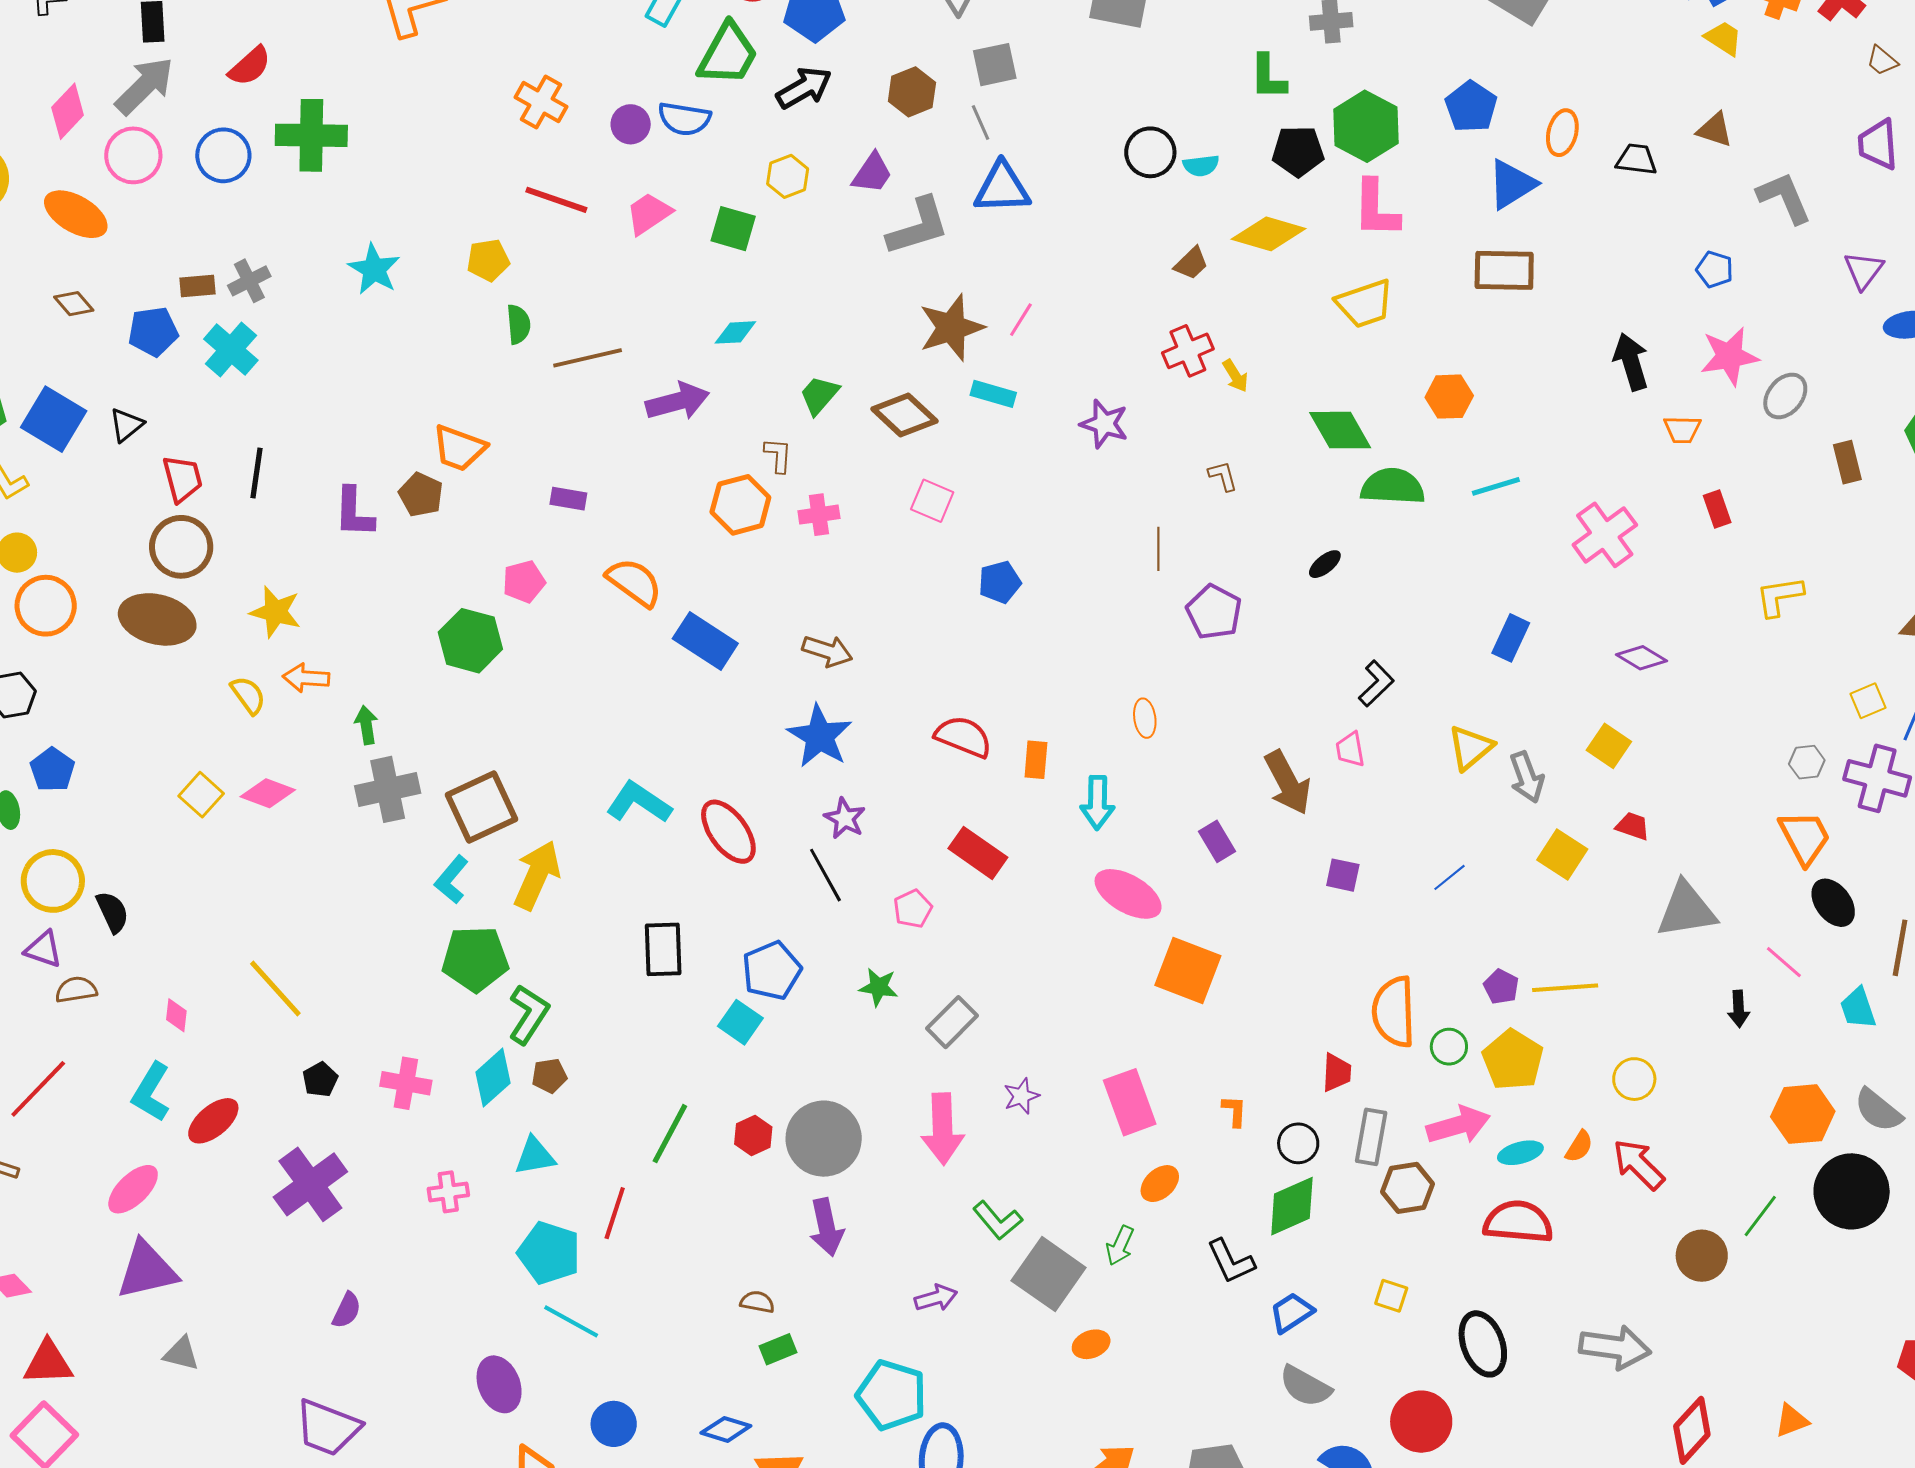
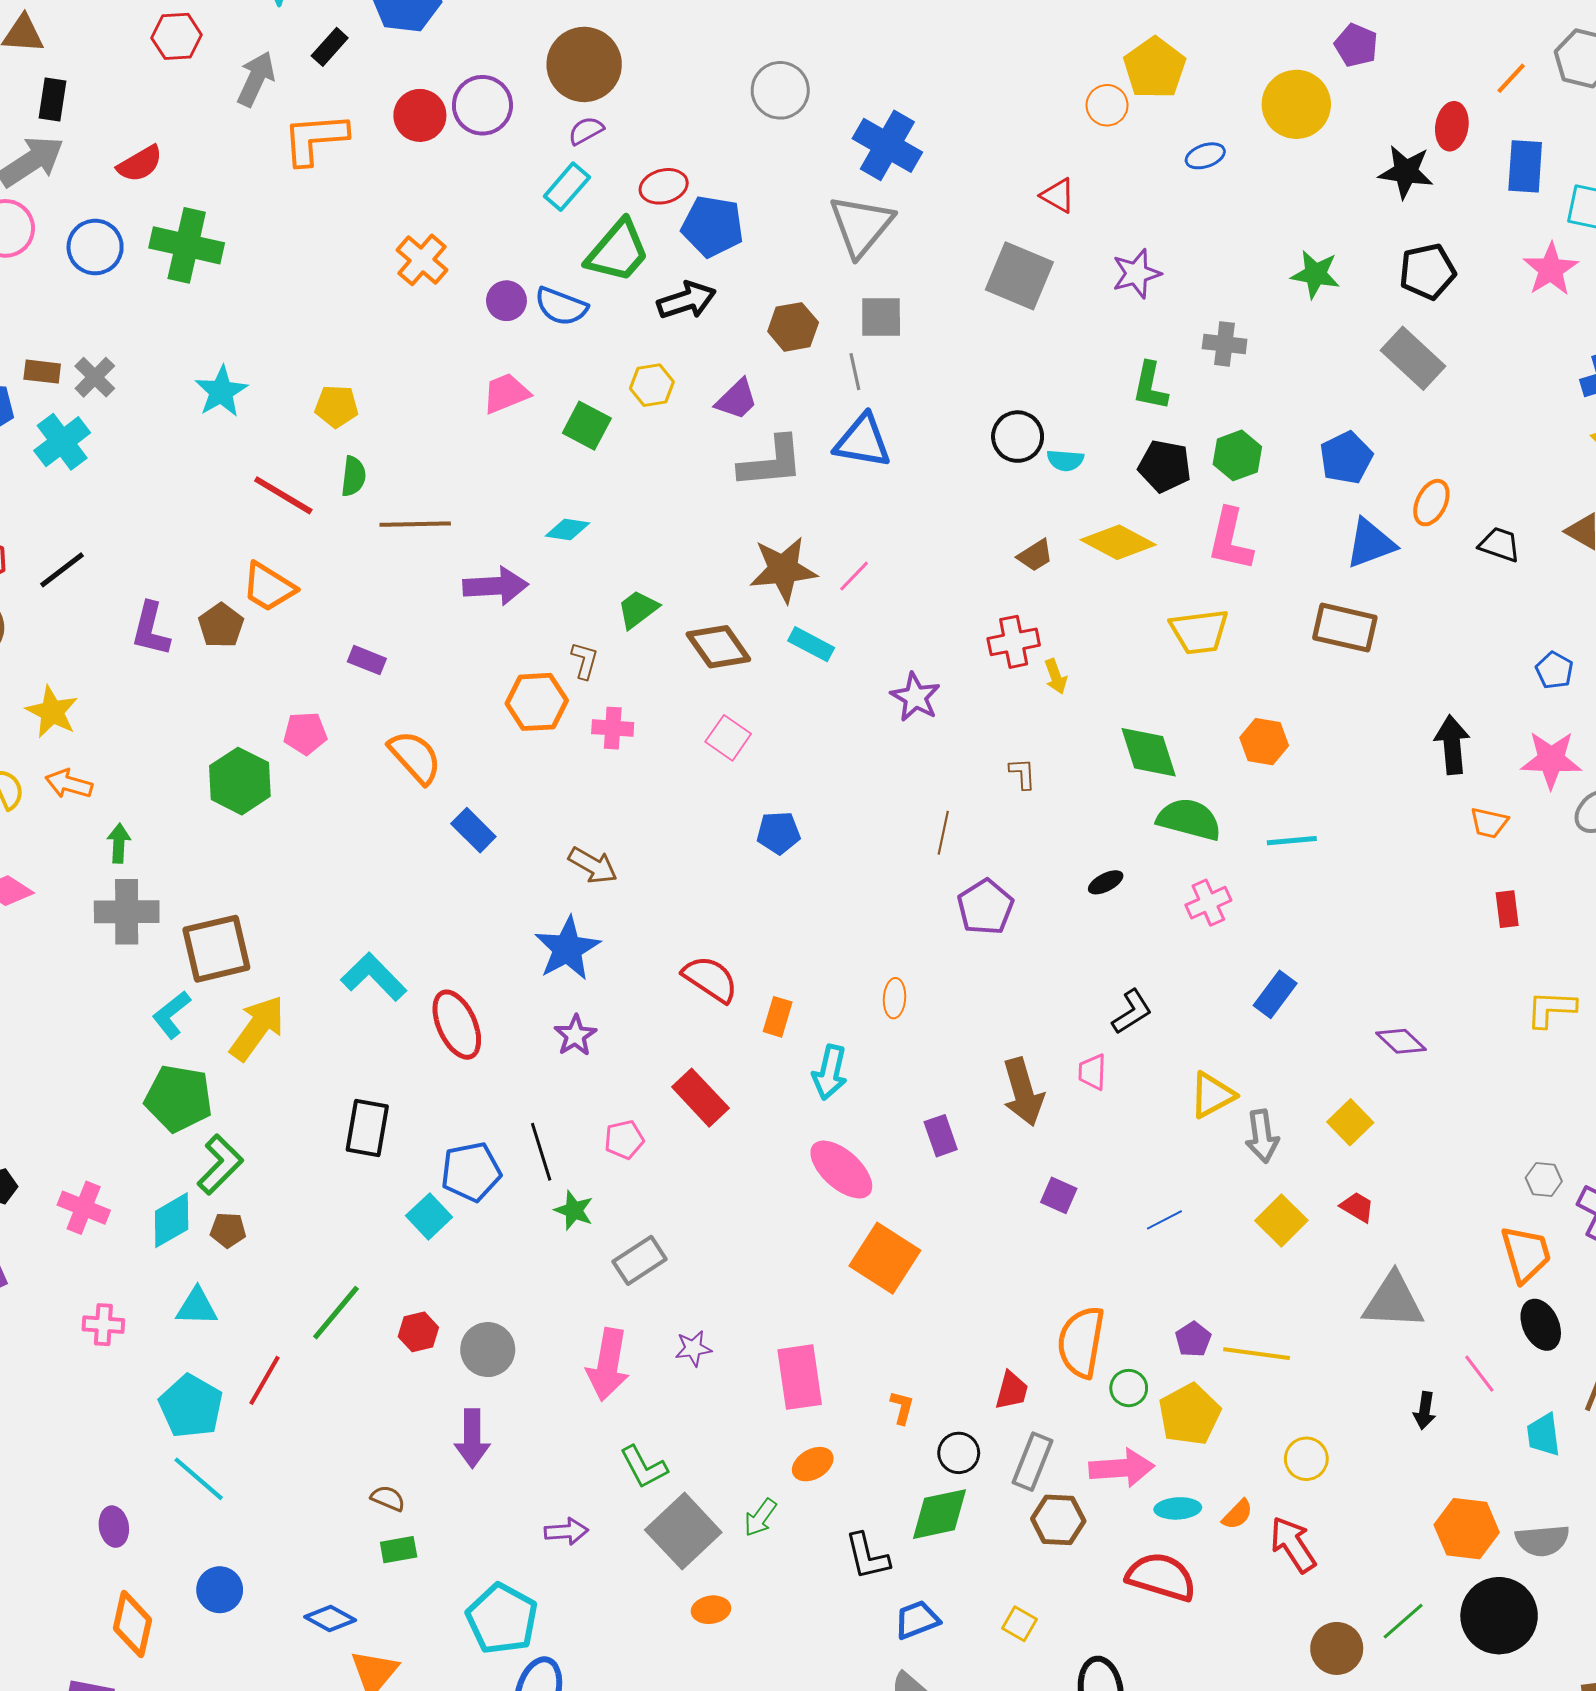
green hexagon: (1366, 126) -> (1237, 455), size x0.7
red line: (556, 200) -> (283, 495), moved
gray cross: (249, 281) -> (95, 377), turned -30
black line: (257, 473) -> (62, 570), turned 33
pink cross: (1605, 535) -> (1208, 903), moved, size x0.7
blue rectangle: (705, 641) -> (473, 830), size x0.7
black line: (825, 875) -> (541, 1152), moved
gray semicircle: (1878, 1110) -> (1542, 1540), turned -56
gray circle: (824, 1139) -> (488, 1350), size x0.7
purple ellipse: (499, 1384) -> (114, 1527), size x0.7

